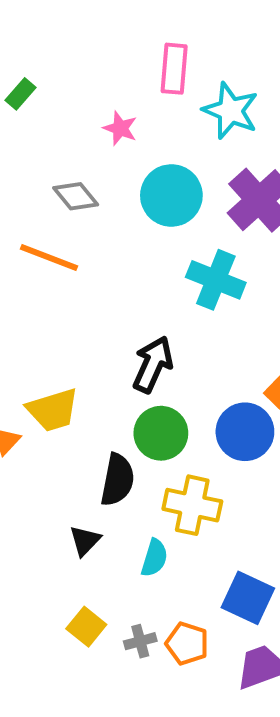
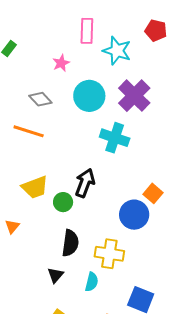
pink star: (120, 128) -> (61, 63), turned 30
yellow trapezoid: (53, 410) -> (35, 187), moved
green circle: (161, 433) -> (63, 202), moved, size x0.7

